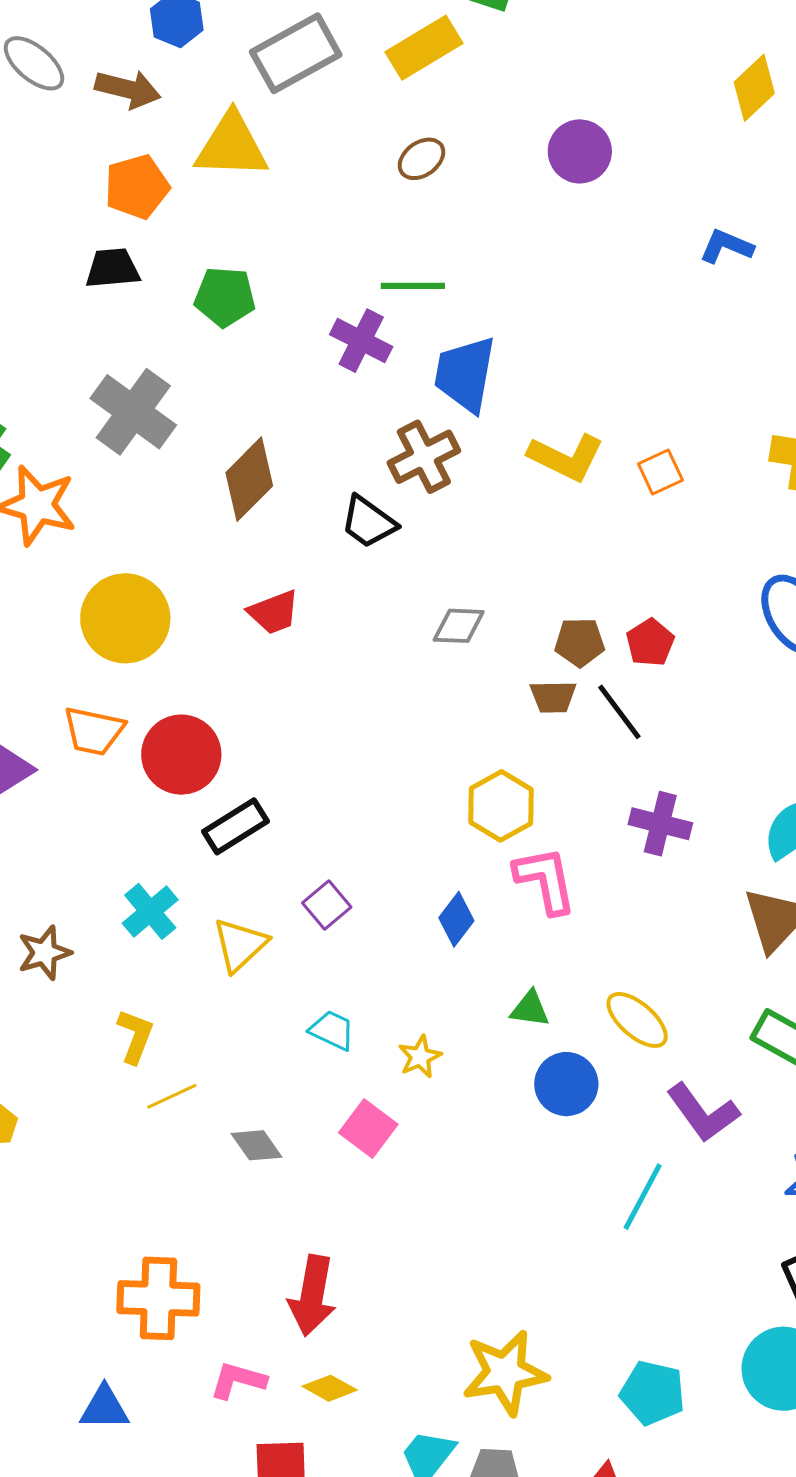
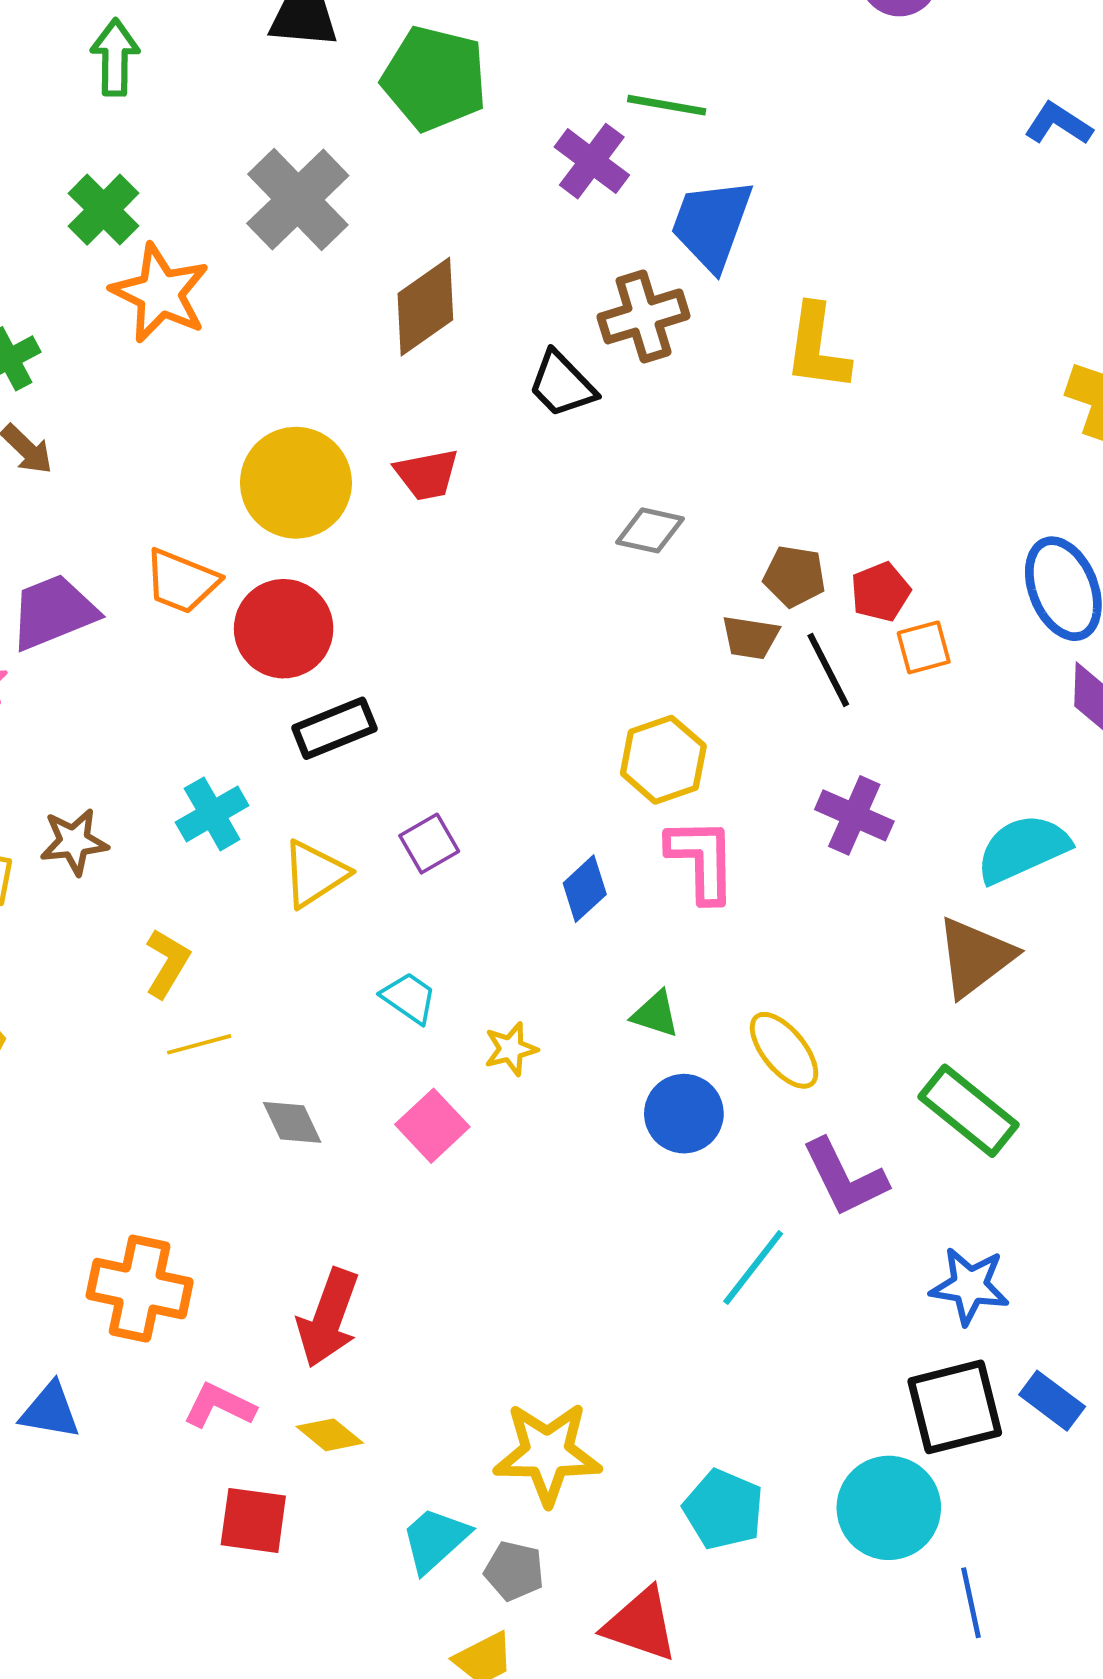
green pentagon: (225, 297) -> (434, 78), size x1.4
yellow L-shape: (566, 457) -> (817, 348), turned 62
orange square: (660, 472) -> (924, 647), moved
yellow circle: (125, 618) -> (296, 483), moved

